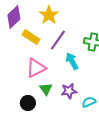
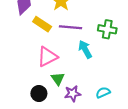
purple line: (58, 40) -> (70, 27), turned 60
purple star: (69, 91) -> (73, 94), moved

